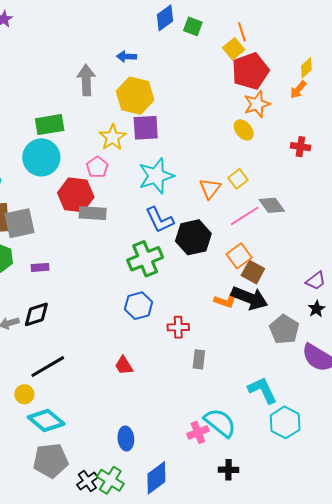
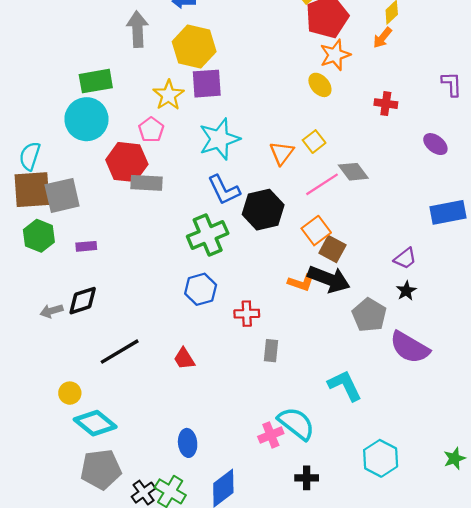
black line: (48, 367) -> (120, 352), moved
cyan hexagon: (285, 422) -> (381, 458), moved

